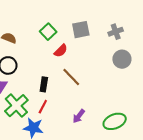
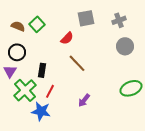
green square: (48, 32) -> (37, 24), moved
black rectangle: (44, 84) -> (42, 70), moved
green ellipse: (115, 121) -> (131, 88), moved

